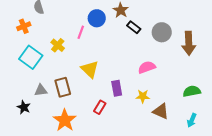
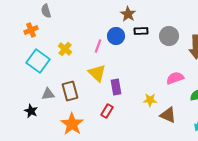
blue circle: (97, 18) -> (116, 36), moved
black rectangle: (134, 27) -> (141, 31), turned -40
pink line: (81, 32) -> (98, 46), moved
pink semicircle: (147, 67) -> (175, 78), moved
purple rectangle: (117, 88) -> (116, 87), moved

